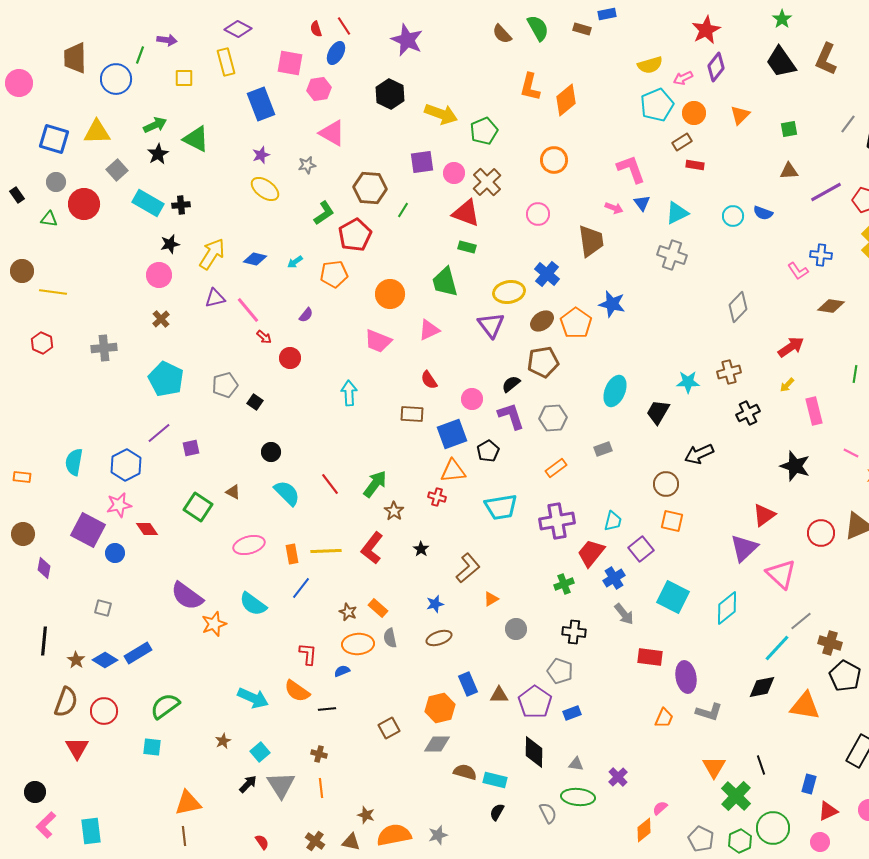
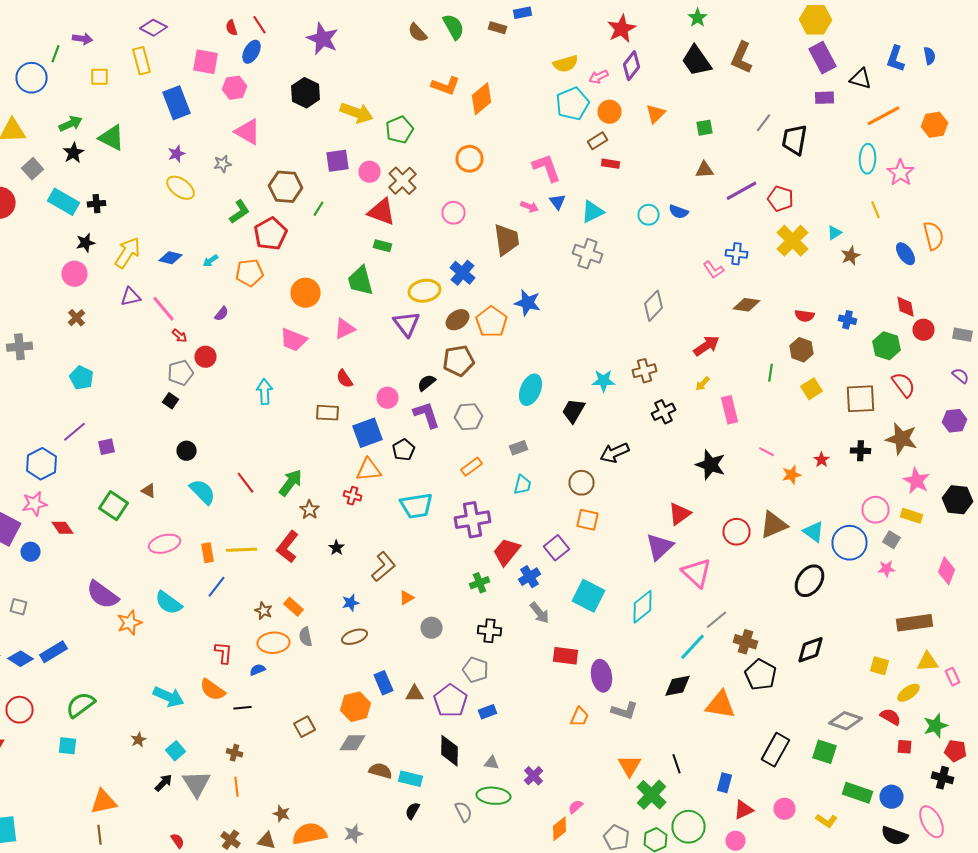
orange L-shape: (530, 87) -> (446, 86), turned -84
cyan pentagon: (166, 379) -> (82, 378), size x0.7
gray pentagon: (225, 385) -> (180, 373), moved
cyan trapezoid: (613, 521) -> (522, 485), moved

